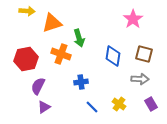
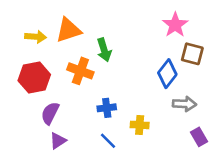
yellow arrow: (27, 11) -> (36, 37), moved
brown square: (144, 54) -> (192, 54), moved
blue diamond: (113, 56) -> (167, 74), moved, turned 30
yellow cross: (119, 104) -> (140, 125), moved, turned -32
blue line: (92, 107) -> (108, 141), moved

